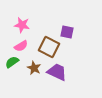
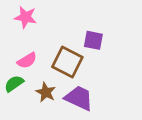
pink star: (22, 25) -> (26, 17), moved

